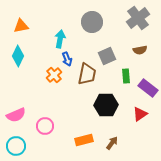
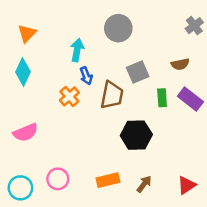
gray cross: (138, 18) -> (194, 26), moved, size x0.6
orange triangle: (21, 26) -> (27, 33), turned -35
purple rectangle: (148, 88) -> (190, 99), moved
red triangle: (140, 114) -> (187, 185), moved
pink semicircle: (16, 115) -> (26, 132), moved
pink circle: (45, 126) -> (58, 179), moved

